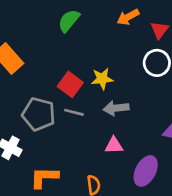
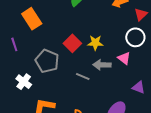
gray line: (74, 112) -> (83, 77), moved
pink triangle: (114, 145) -> (124, 58), moved, turned 32

